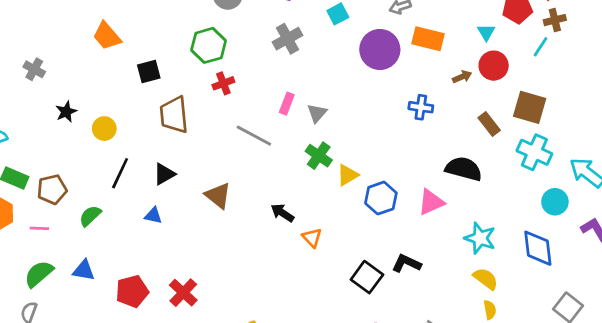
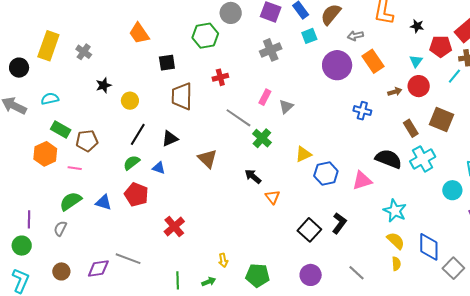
orange rectangle: (428, 39) -> (373, 61), turned 35
green hexagon: (209, 45) -> (205, 36), moved
cyan cross: (534, 152) -> (423, 159), moved, turned 30
green cross: (319, 156) -> (262, 138), moved
green semicircle: (90, 216) -> (132, 163), moved
blue diamond: (538, 248) -> (429, 247), moved
black L-shape: (406, 263) -> (339, 223), turned 95
red pentagon: (132, 291) -> (136, 194), moved, turned 30

